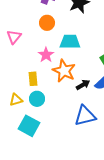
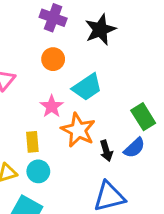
cyan trapezoid: (70, 42) -> (87, 87), turned 145
black arrow: (83, 85) -> (106, 151), turned 104

